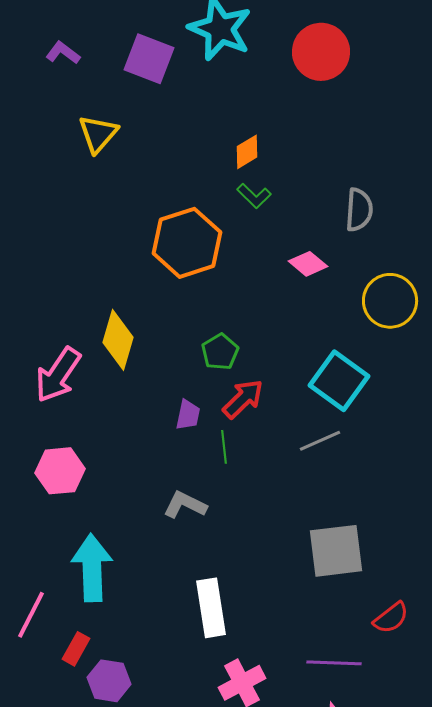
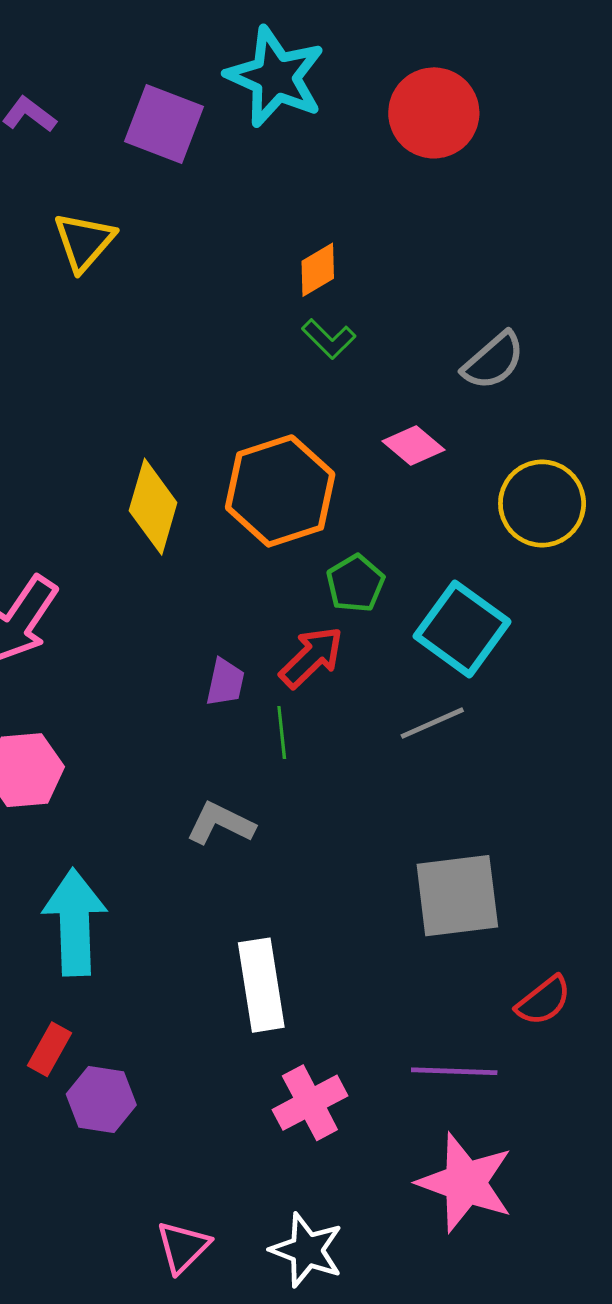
gray semicircle: (359, 210) -> (493, 361), turned 45
orange hexagon: (187, 243) -> (280, 491), moved
yellow diamond: (118, 340) -> (153, 507), moved
green pentagon: (220, 352) -> (355, 583), moved

